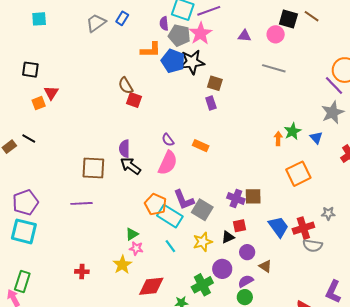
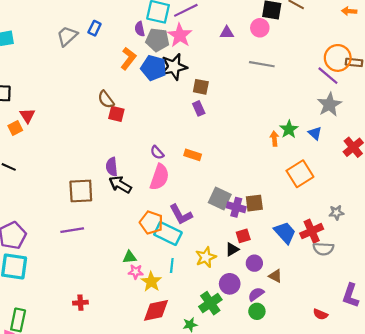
orange L-shape: (151, 50) -> (128, 59), turned -45
gray square: (202, 210) -> (220, 198), moved
green triangle: (132, 234) -> (129, 257), turned 32
cyan line: (170, 246) -> (172, 265), turned 48
yellow star: (122, 265) -> (151, 282), moved

